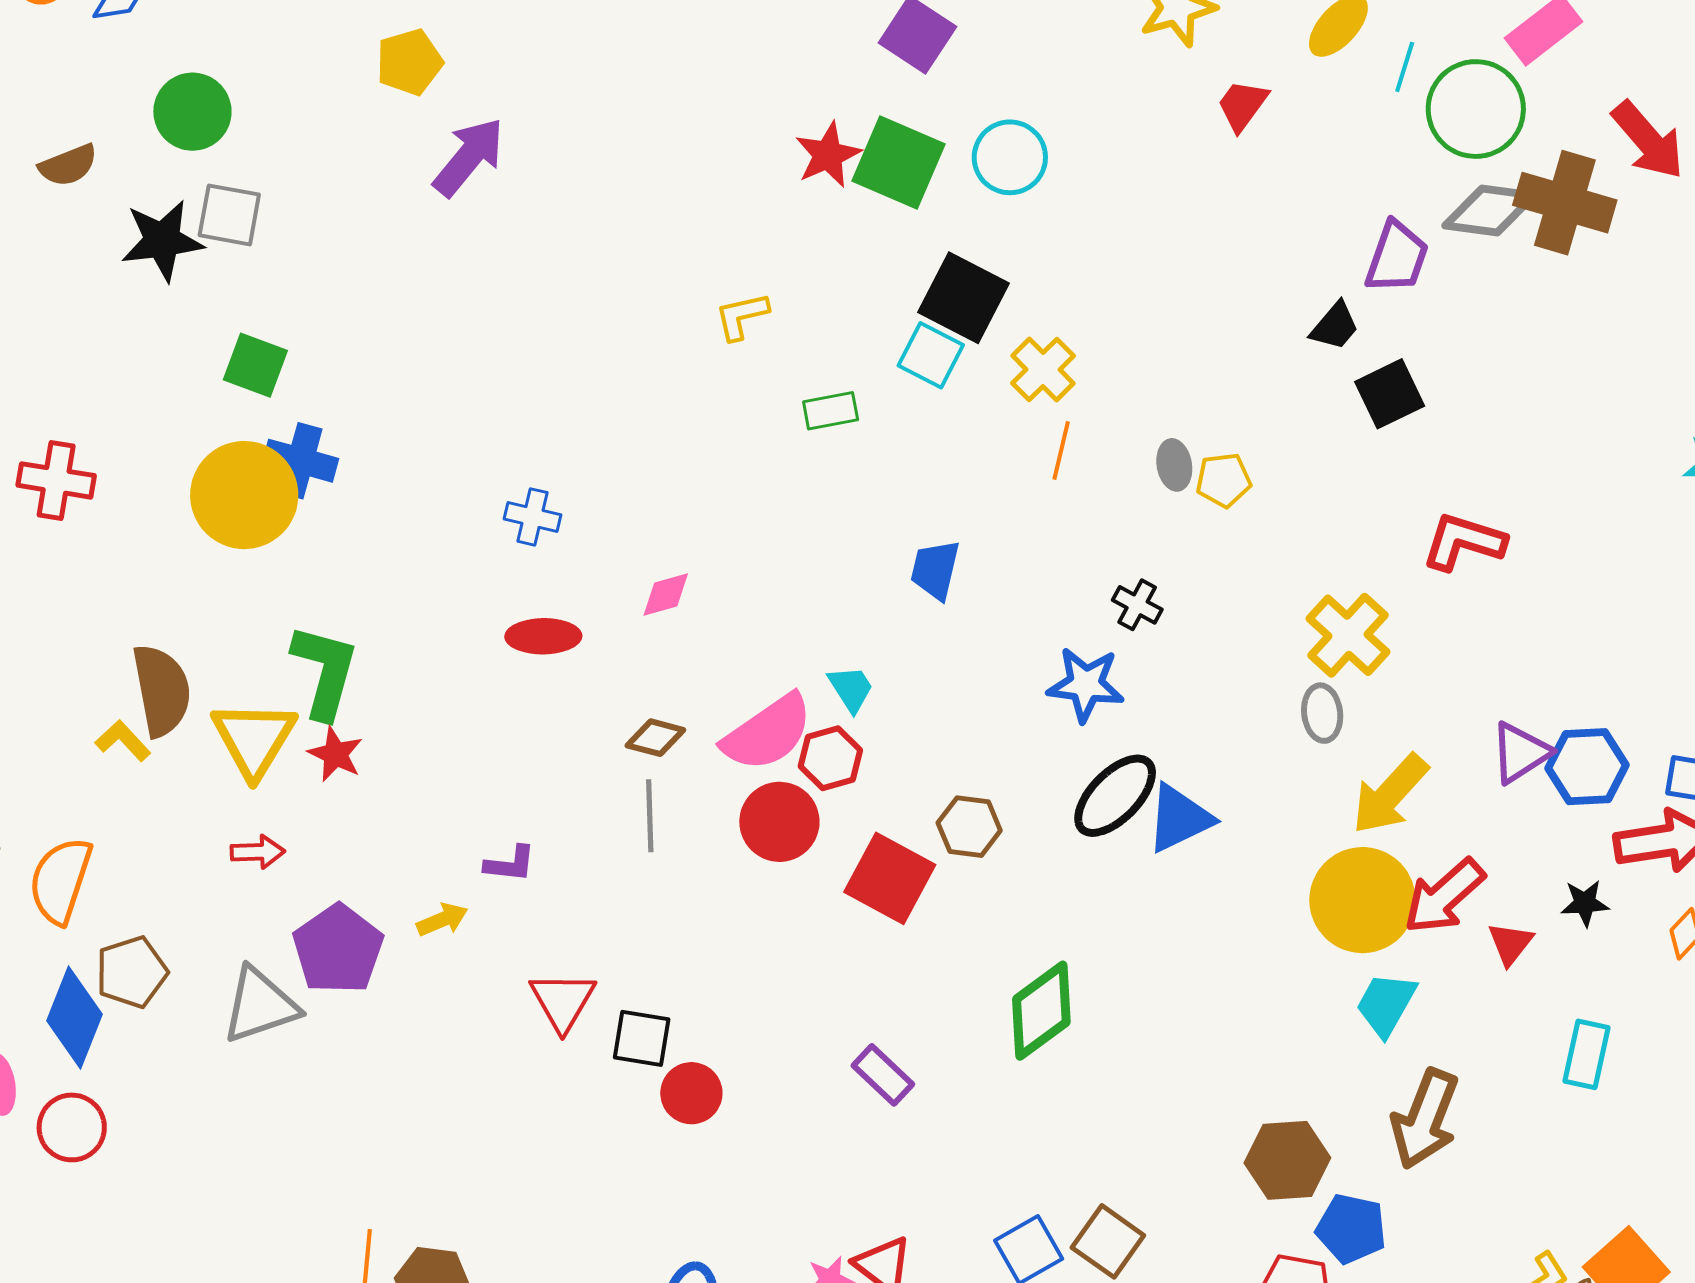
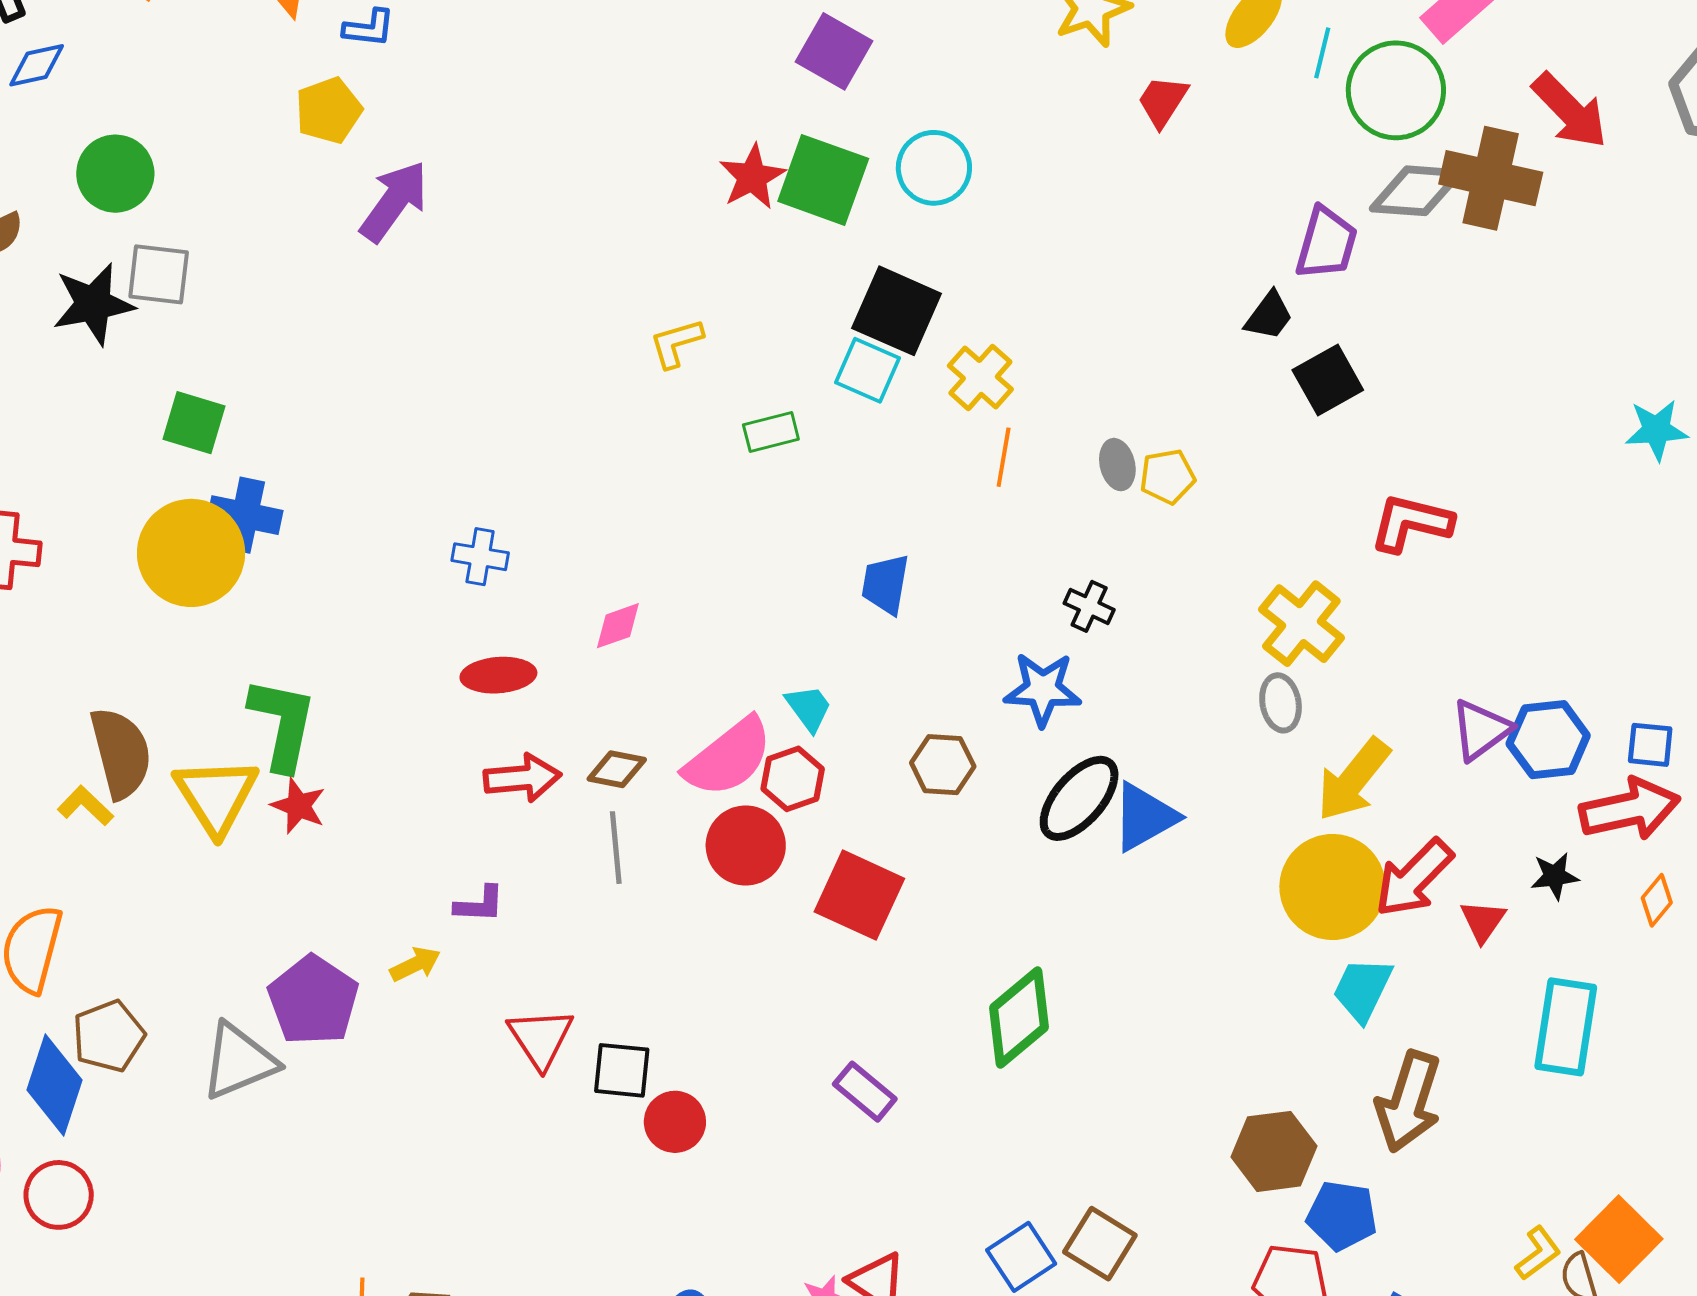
brown hexagon: (969, 827) -> (943, 765), moved
red arrow: (258, 852) -> (522, 778), moved, size x1.4
cyan rectangle: (1586, 1054) -> (1566, 1027), size x1.4

